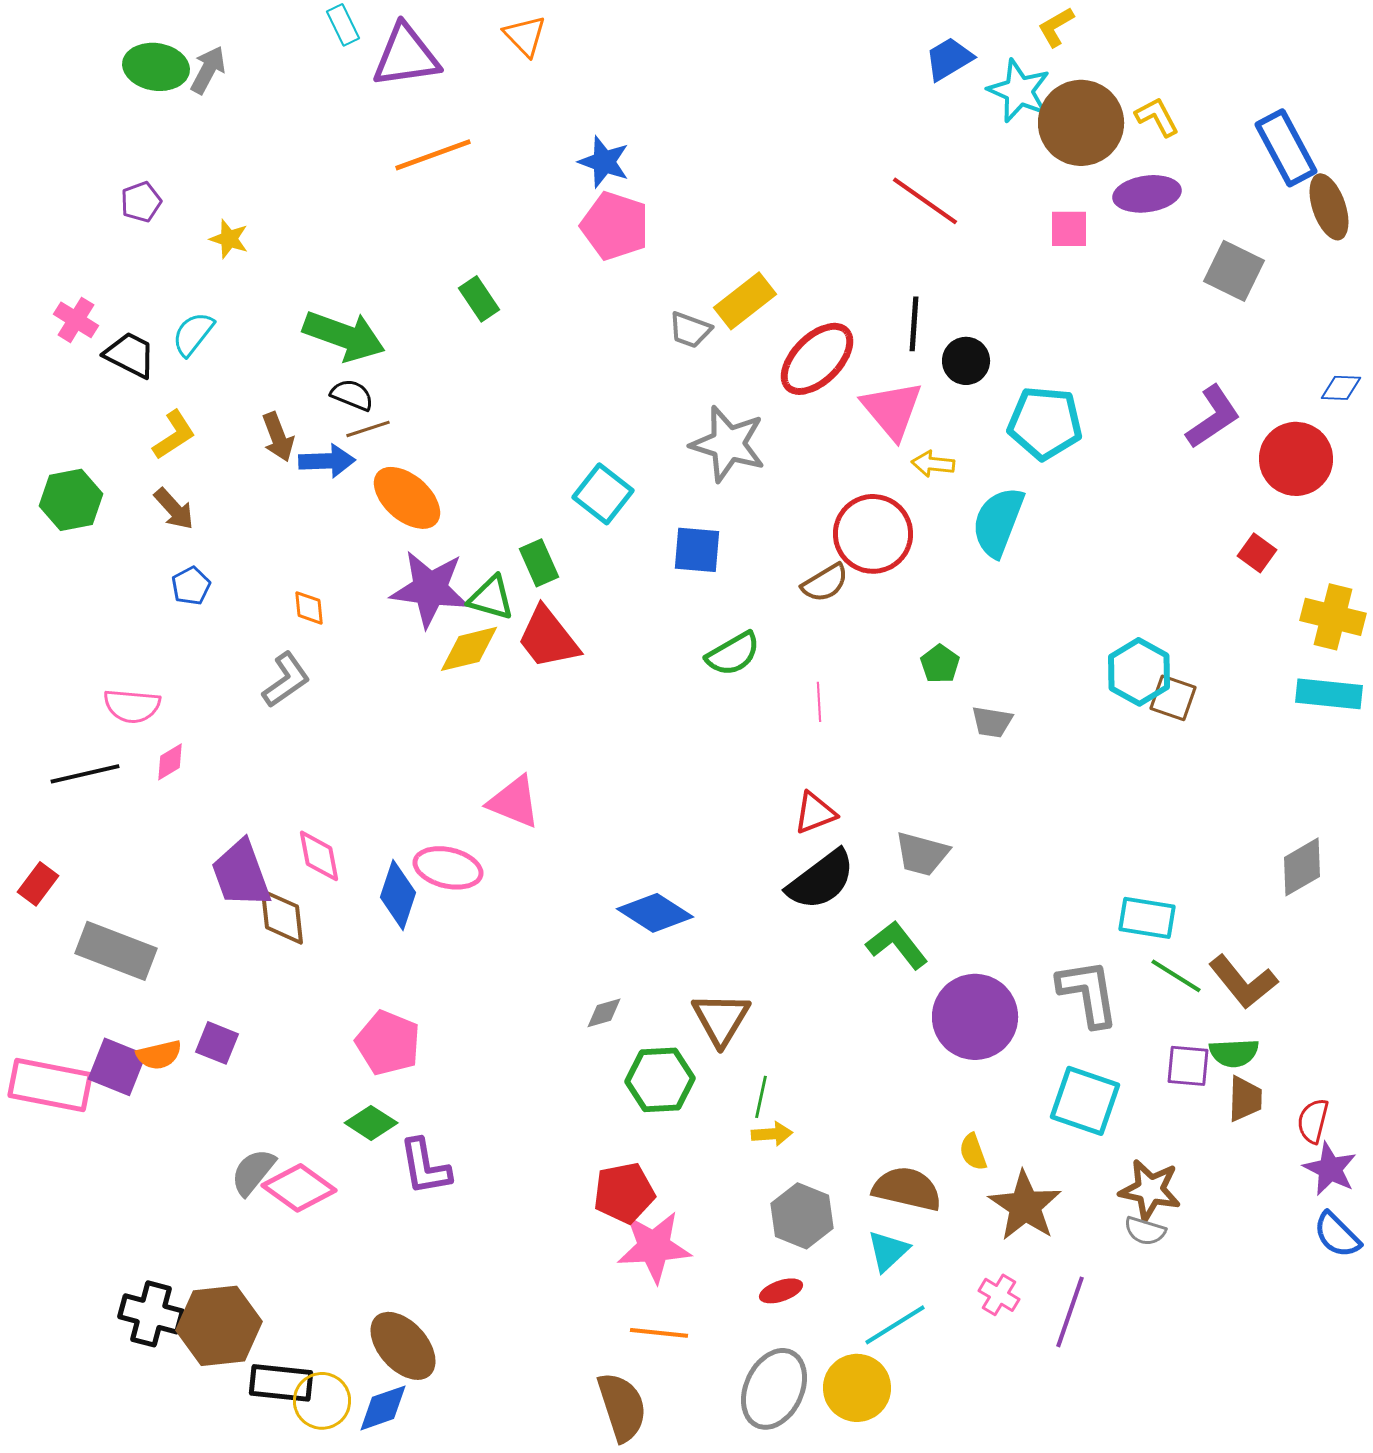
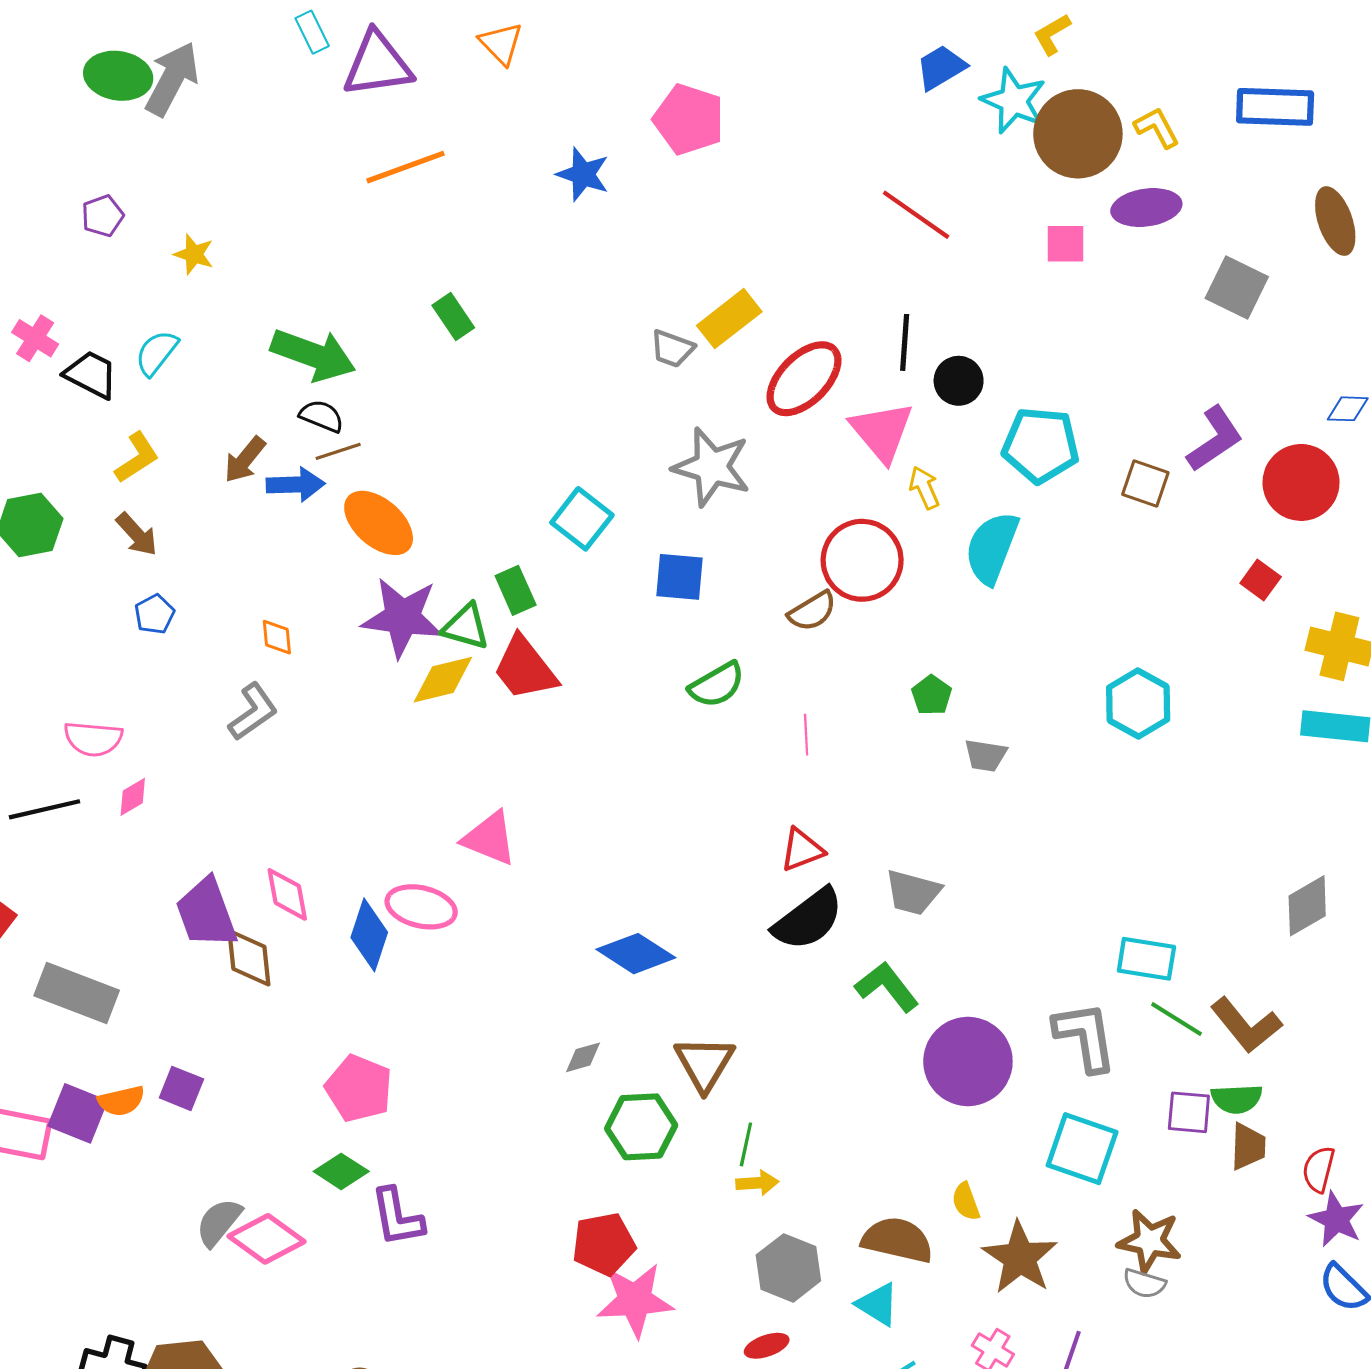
gray arrow: (208, 70) -> (172, 79), size x1.5
blue rectangle: (1286, 148) -> (1275, 107), moved, turned -60
pink pentagon: (615, 226) -> (689, 119), moved
brown arrow: (278, 437) -> (245, 460), turned 60
yellow arrow: (933, 464) -> (924, 488), turned 60
brown square: (1173, 698) -> (1145, 484), moved
cyan triangle: (888, 1251) -> (878, 1304), turned -45

